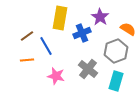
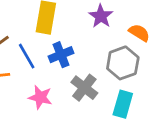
blue cross: (82, 33) -> (61, 55), moved

